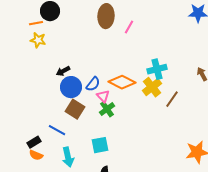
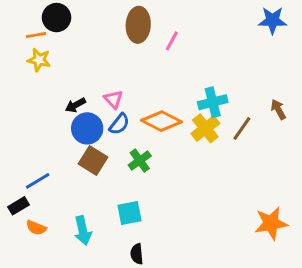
pink triangle: (103, 96) -> (113, 99), moved
brown line: (172, 99) -> (242, 128), moved
blue line: (57, 130) -> (38, 181), moved, turned -60
black rectangle: (34, 142) -> (19, 206), moved

